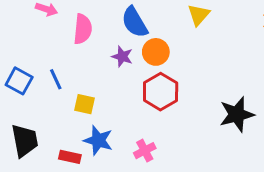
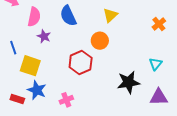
orange circle: (156, 52) -> (100, 41), moved
purple star: (122, 56) -> (44, 36), moved
yellow square: (84, 104) -> (30, 66), size x1.5

